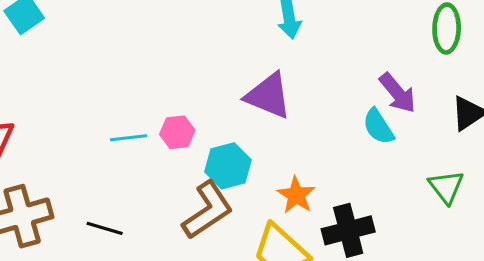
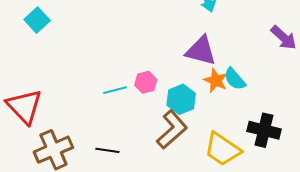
cyan semicircle: (378, 127) -> (235, 79), moved
orange star: (296, 195) -> (216, 80), moved
black cross: (348, 230) -> (264, 130), turned 36

